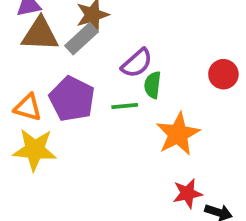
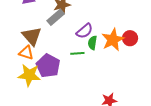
brown triangle: (40, 34) -> (32, 36), moved, turned 45
purple pentagon: (72, 99) -> (48, 66), moved
orange star: (178, 134) -> (113, 40), moved

